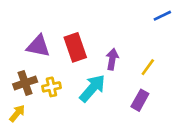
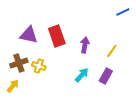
yellow cross: (51, 87) -> (39, 66), turned 32
cyan arrow: (92, 88) -> (82, 75), moved, size x0.7

